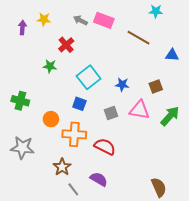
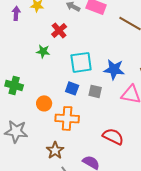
cyan square: (89, 77) -> (81, 62), turned 30
blue star: (122, 84) -> (114, 69), size x1.5
gray square: (111, 113) -> (95, 91), moved, turned 32
red semicircle: (105, 147) -> (113, 136), moved

